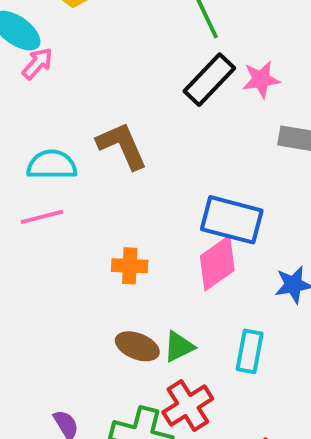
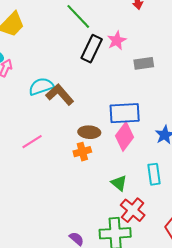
cyan semicircle: (52, 165) -> (41, 86), moved
brown ellipse: (137, 346) -> (89, 132), moved
green triangle: (179, 347) -> (119, 183), turned -36

